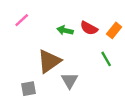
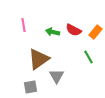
pink line: (22, 20) -> (24, 25), moved, turned -56
gray square: (29, 89) -> (31, 87), moved

